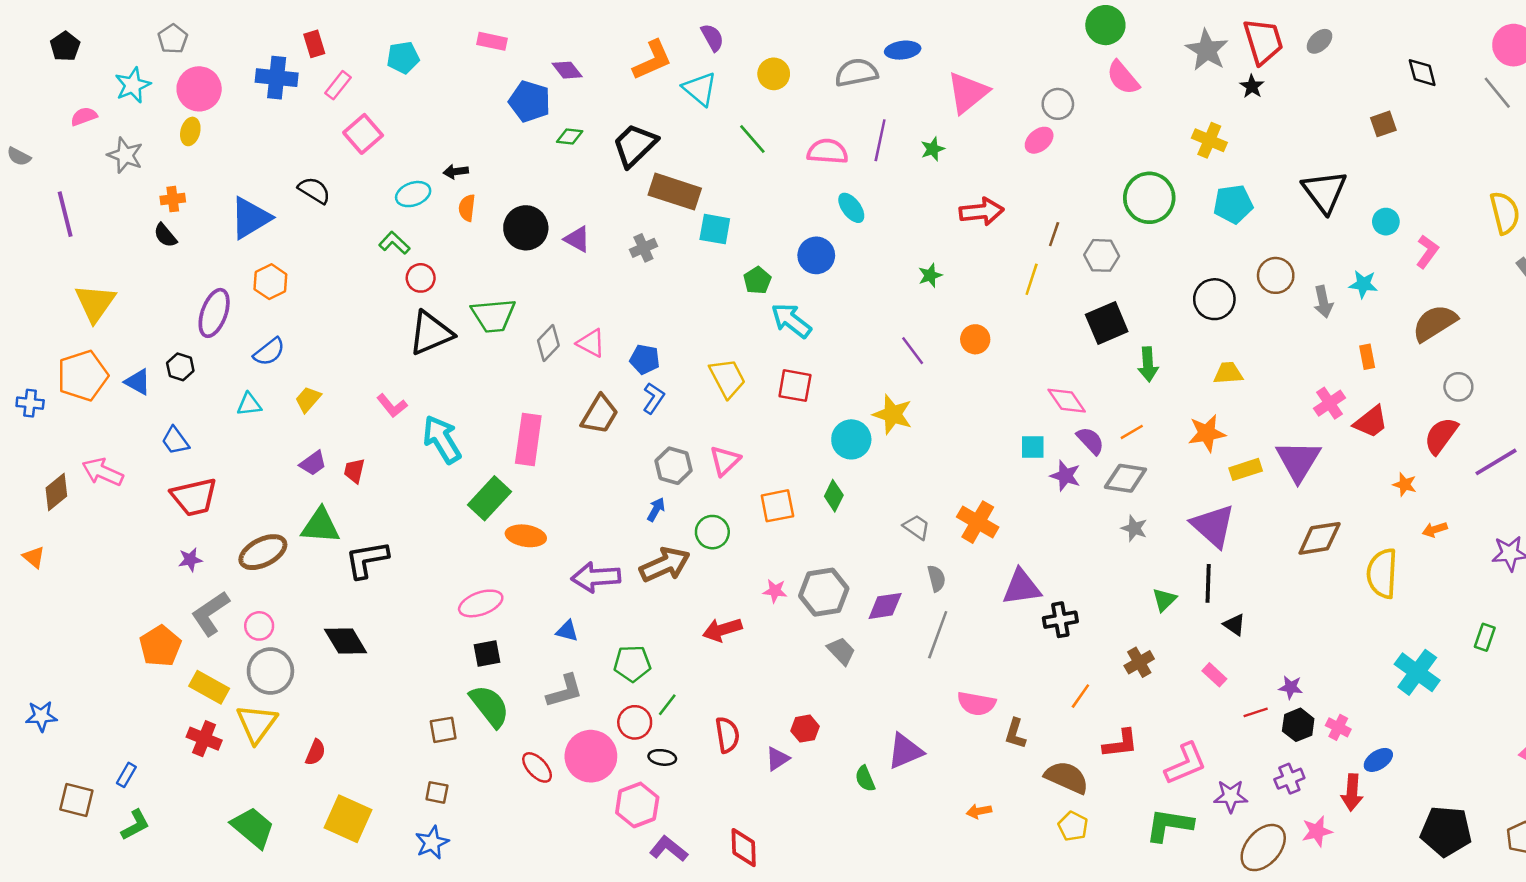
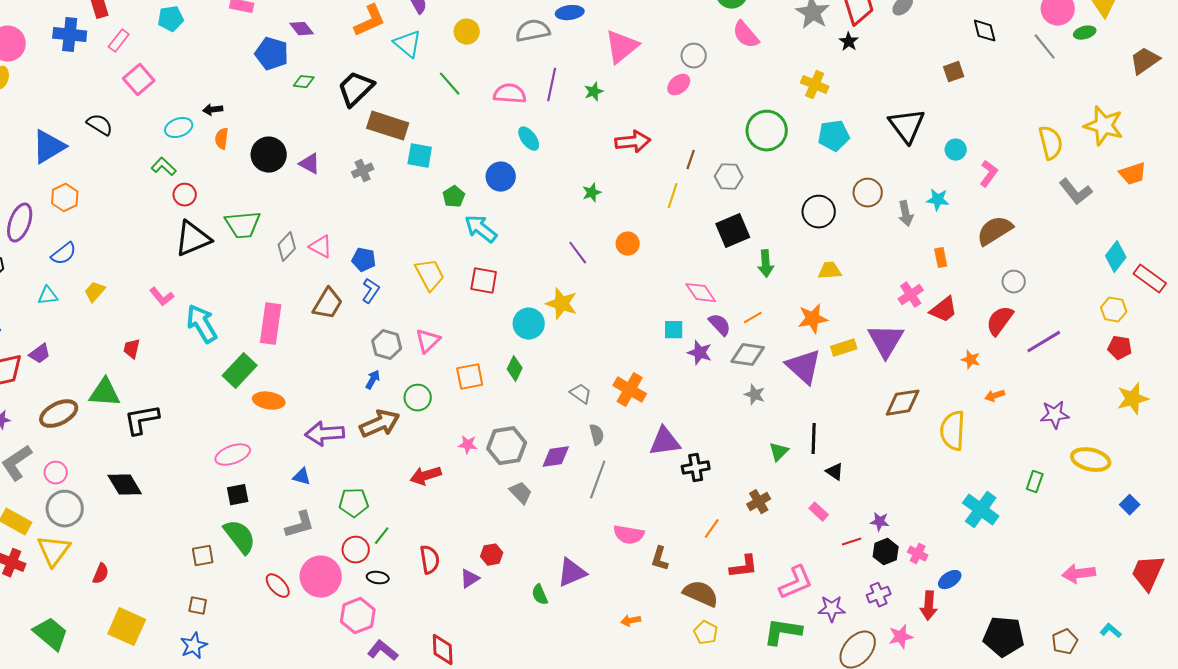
purple trapezoid: (313, 463) -> (40, 354), moved
purple triangle: (1213, 526) -> (804, 367), moved

